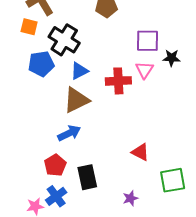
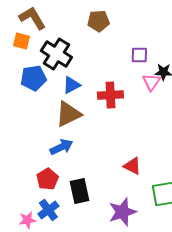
purple square: (147, 41) -> (139, 55), size x0.7
pink triangle: (144, 70) -> (151, 82), moved
purple star: (130, 198) -> (122, 212), size x1.8

